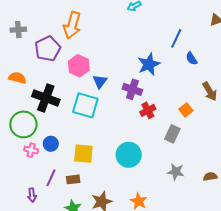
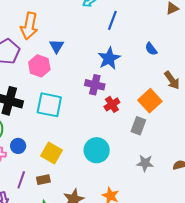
blue line: (176, 38) -> (112, 20), moved
blue triangle: (100, 81) -> (57, 46), moved
orange square: (186, 110) -> (150, 101), size x1.6
yellow square: (83, 154) -> (52, 153), turned 30

